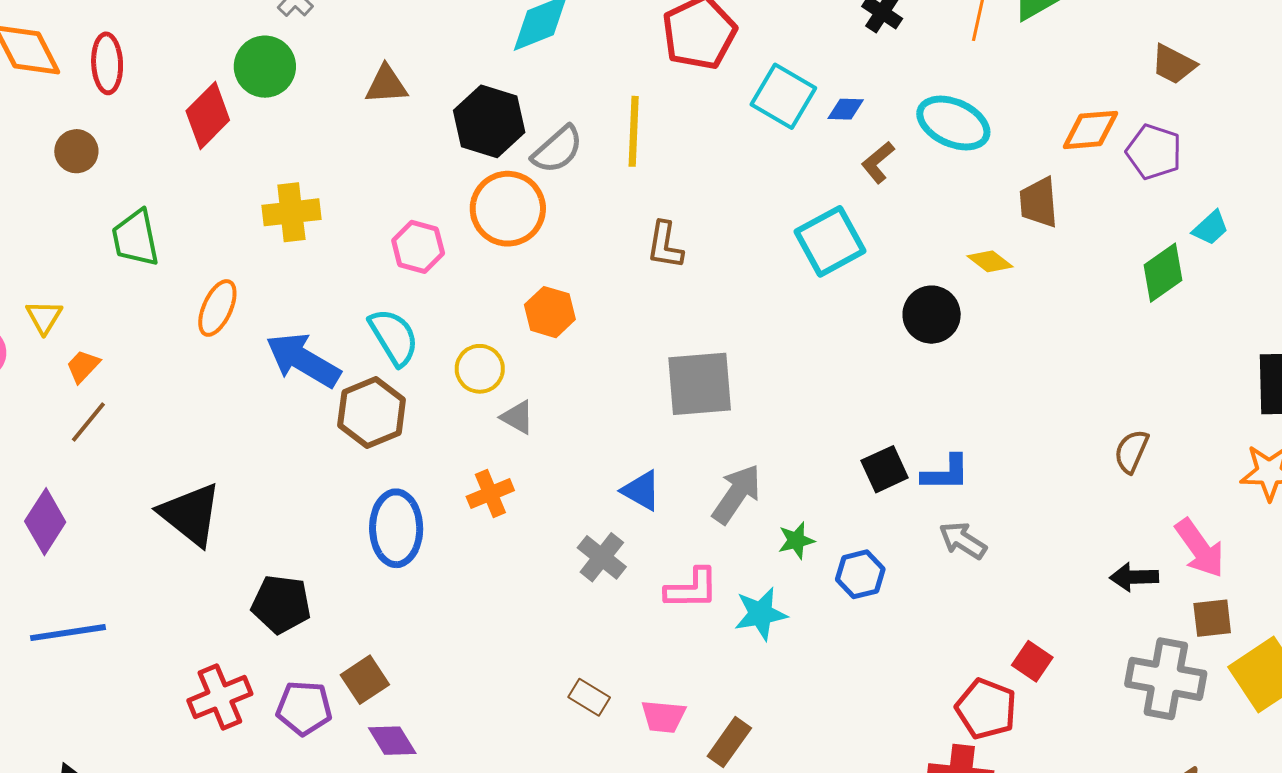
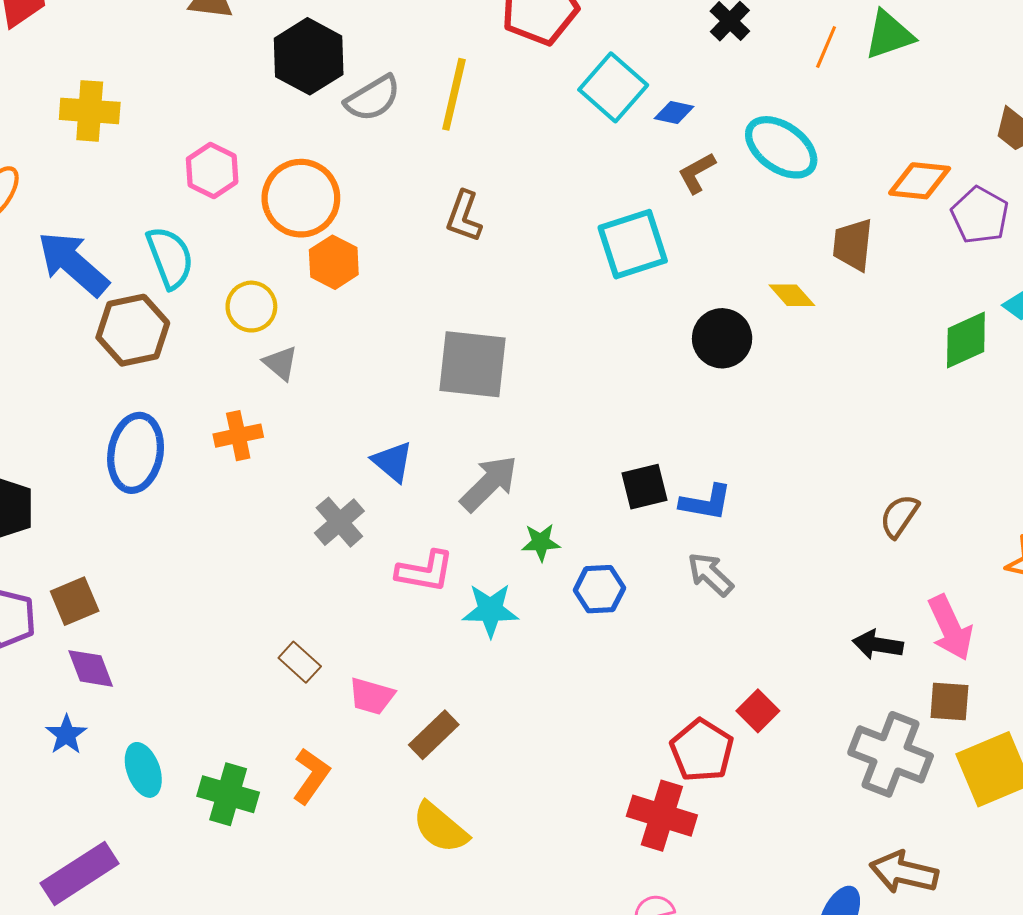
orange circle: (508, 209) -> (301, 198), moved

